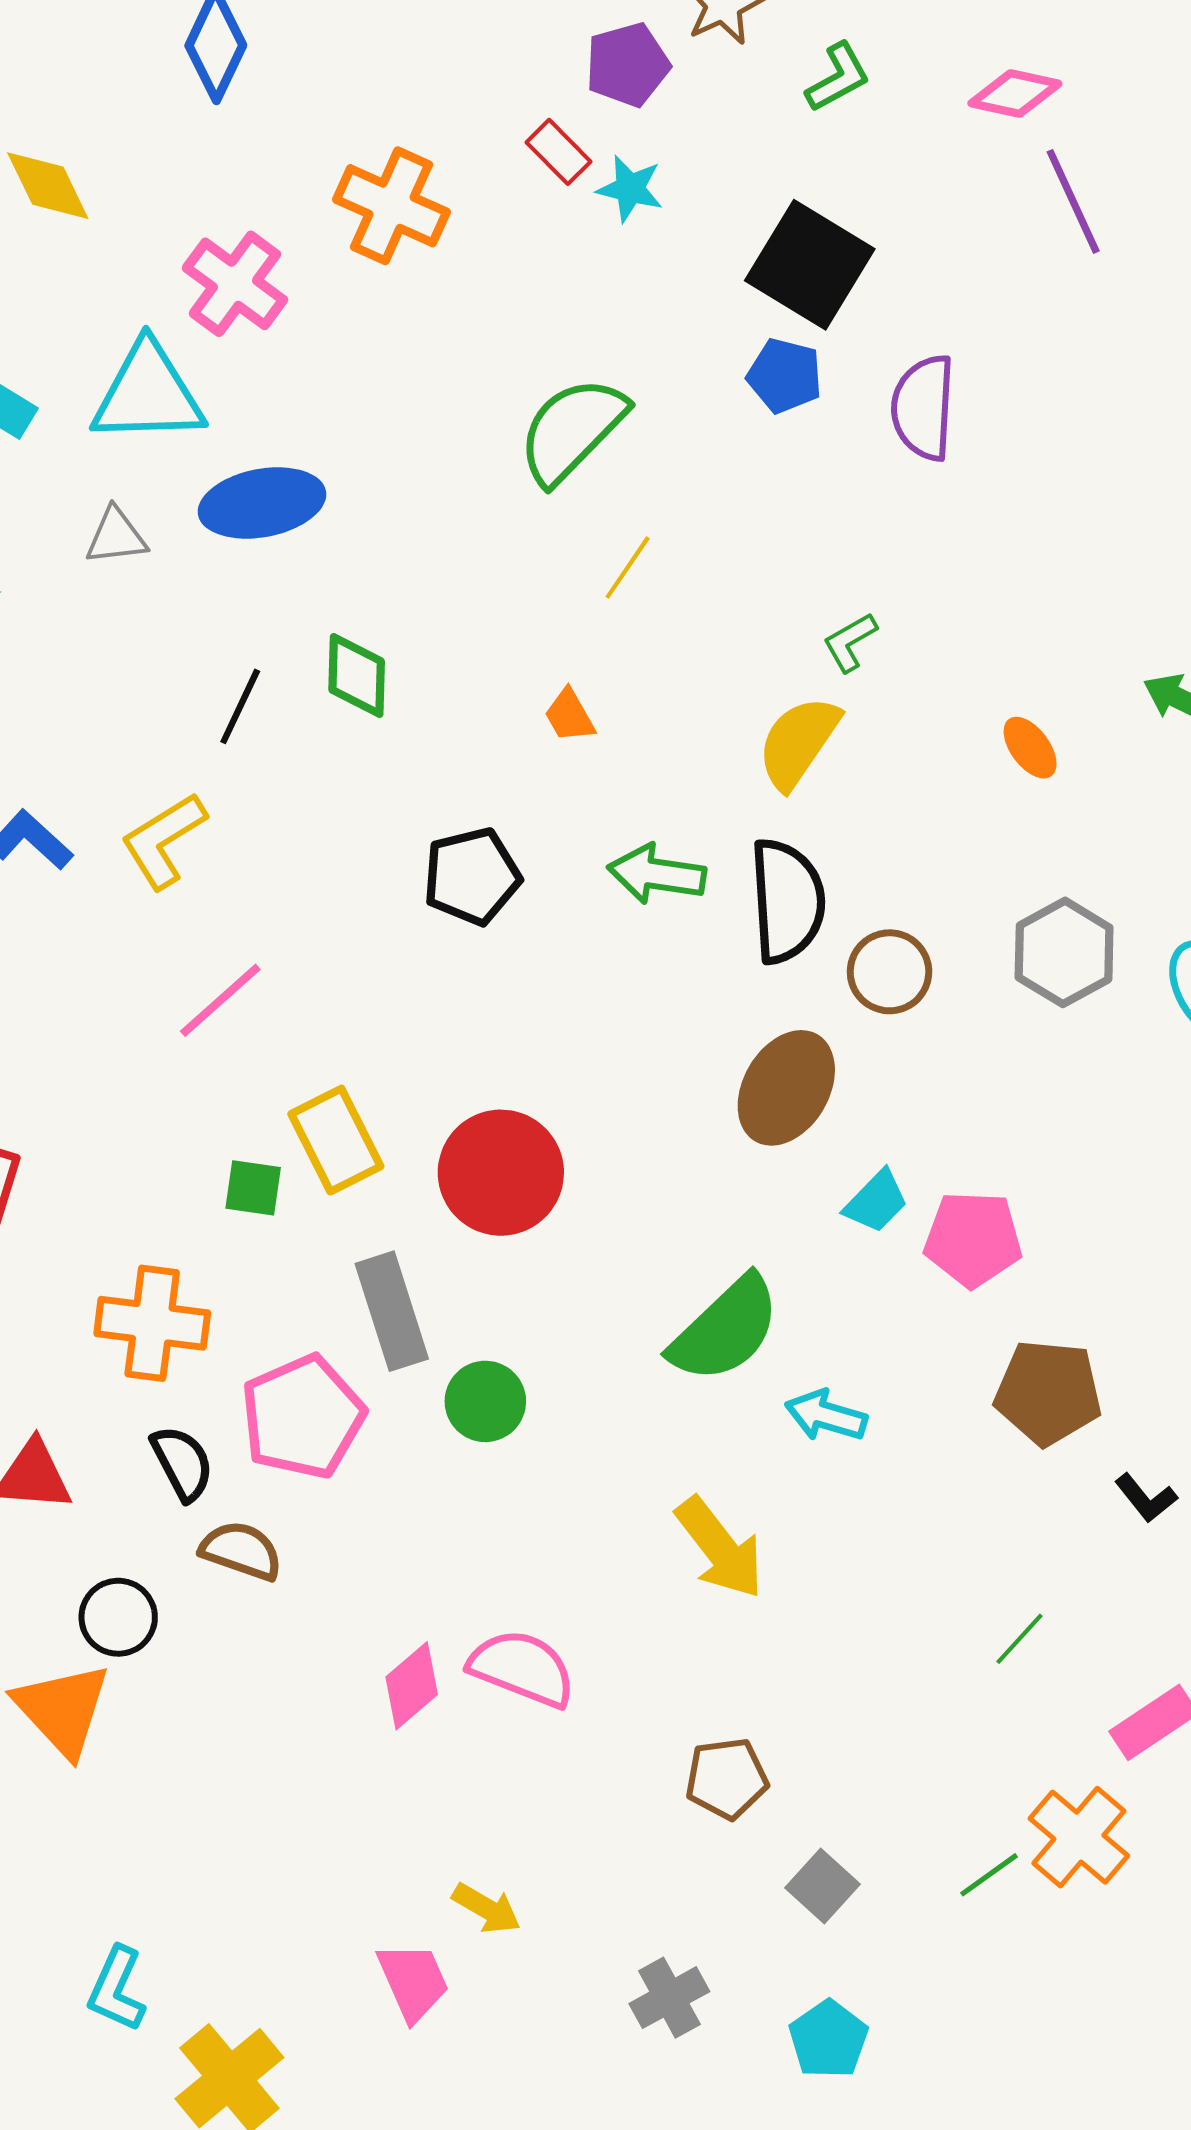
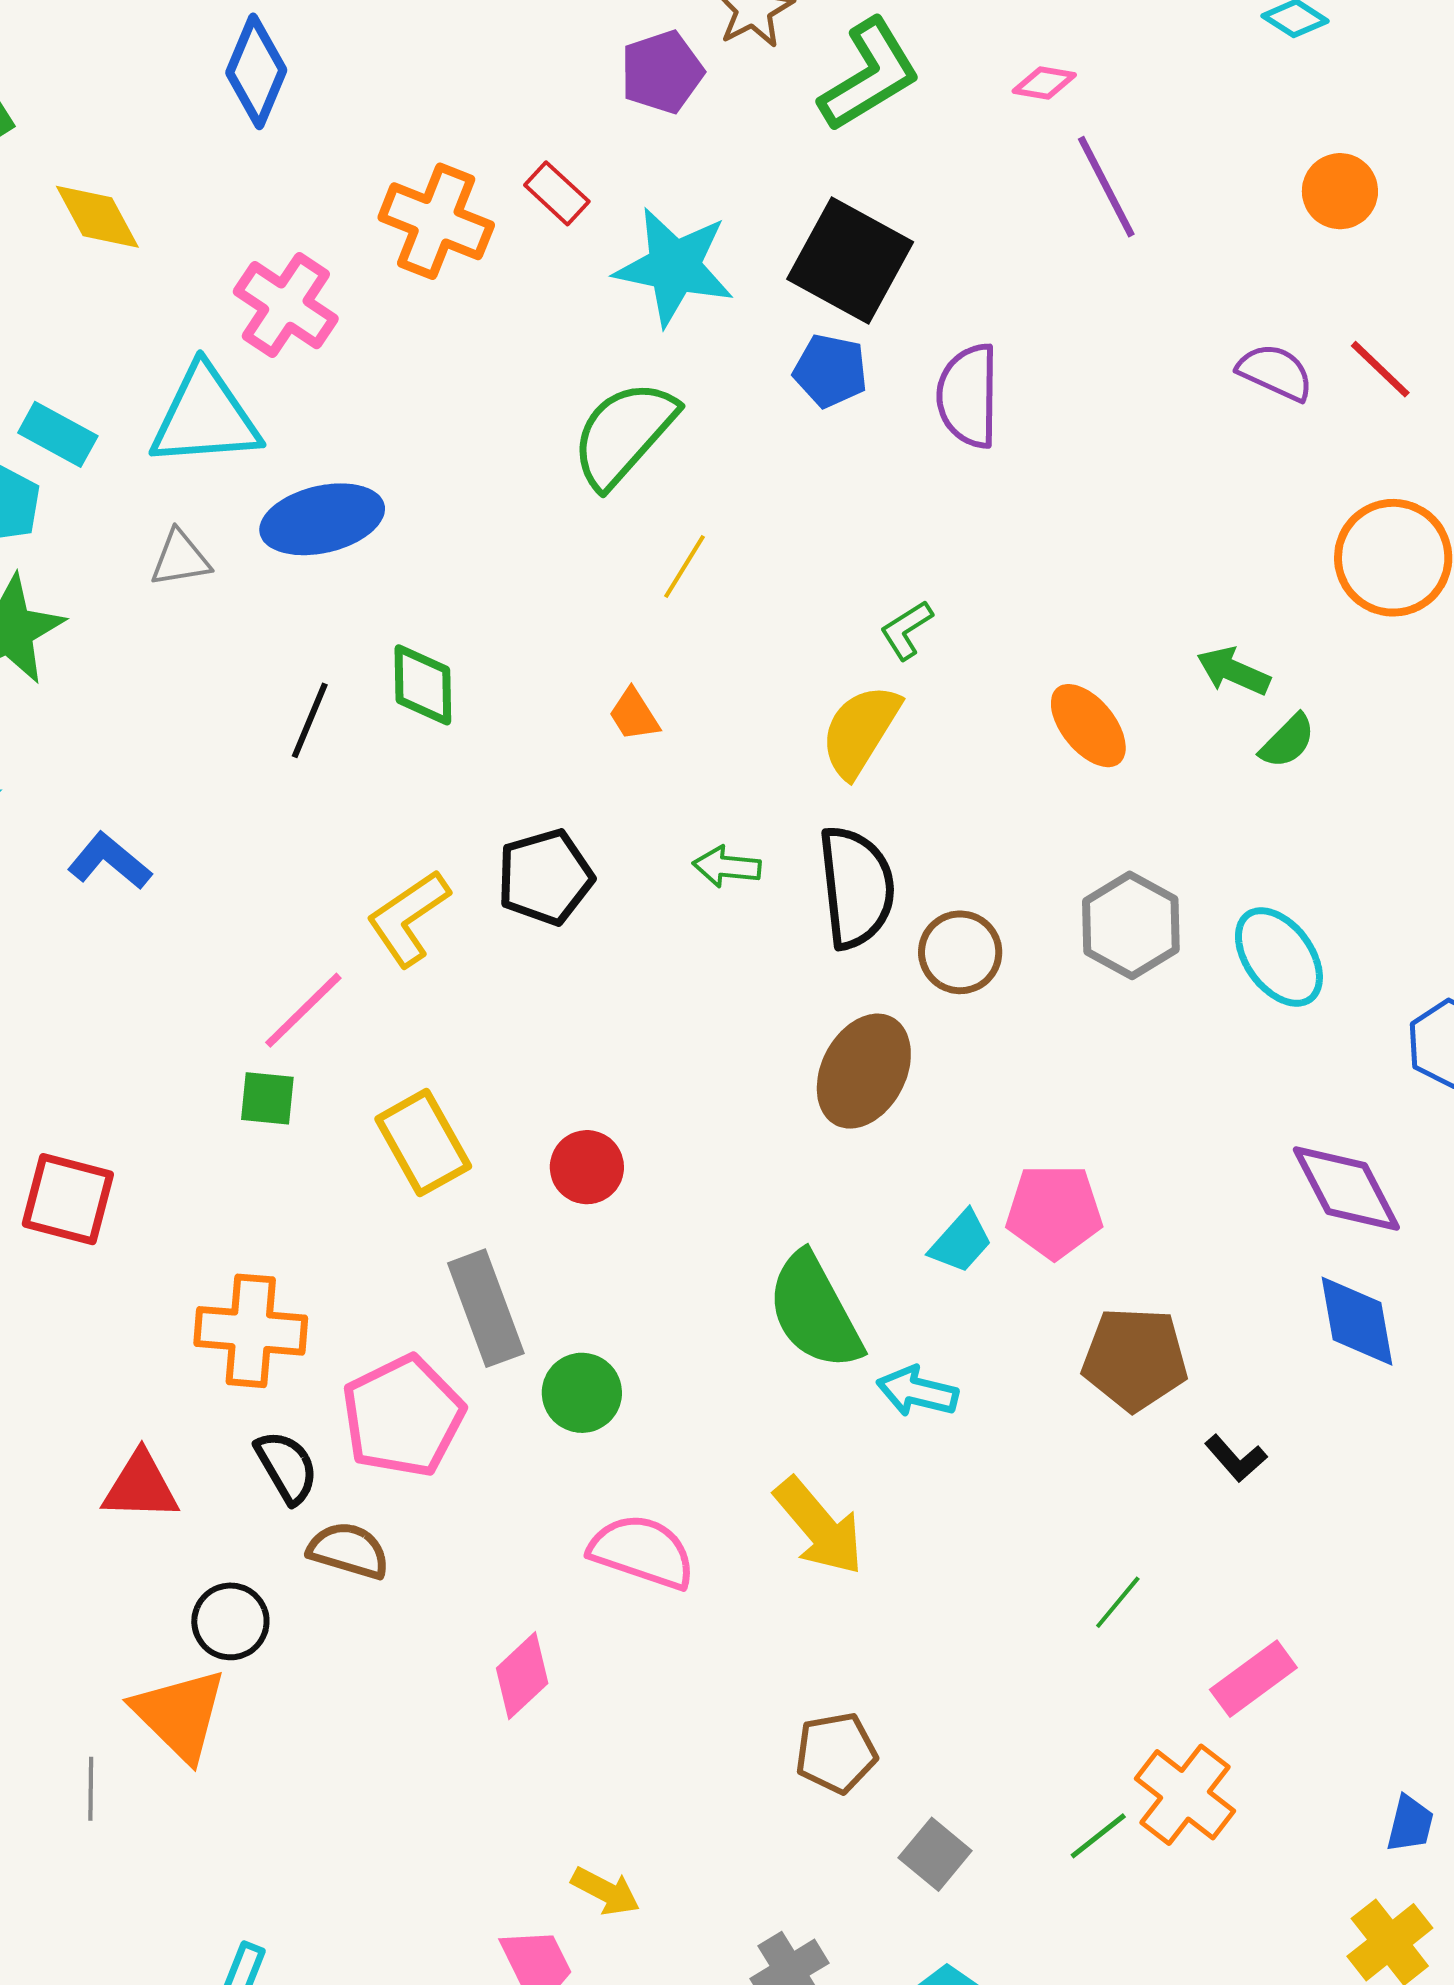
green L-shape: (838, 77) -> (869, 75), size x1.6
pink diamond: (1015, 93) -> (1044, 83), size x0.7
red rectangle: (558, 152) -> (557, 193), moved
cyan star: (630, 189) -> (674, 267), moved, size x1.8
orange ellipse: (1030, 748) -> (1088, 726), size x1.4
yellow L-shape: (164, 840) -> (408, 918), moved
green arrow: (657, 874) -> (727, 867), size x0.7
red circle: (501, 1173) -> (587, 1167), size x0.6
green square: (253, 1188) -> (267, 1098), moved
cyan trapezoid: (876, 1202) -> (961, 1242), moved
green semicircle: (725, 1329) -> (815, 1311), turned 108
pink semicircle: (522, 1668) -> (642, 1552), moved

